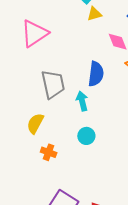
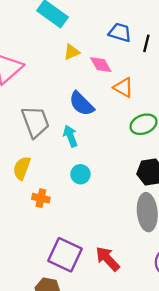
yellow triangle: (94, 14) -> (72, 52), moved
blue semicircle: (96, 74) -> (82, 104), turned 135

